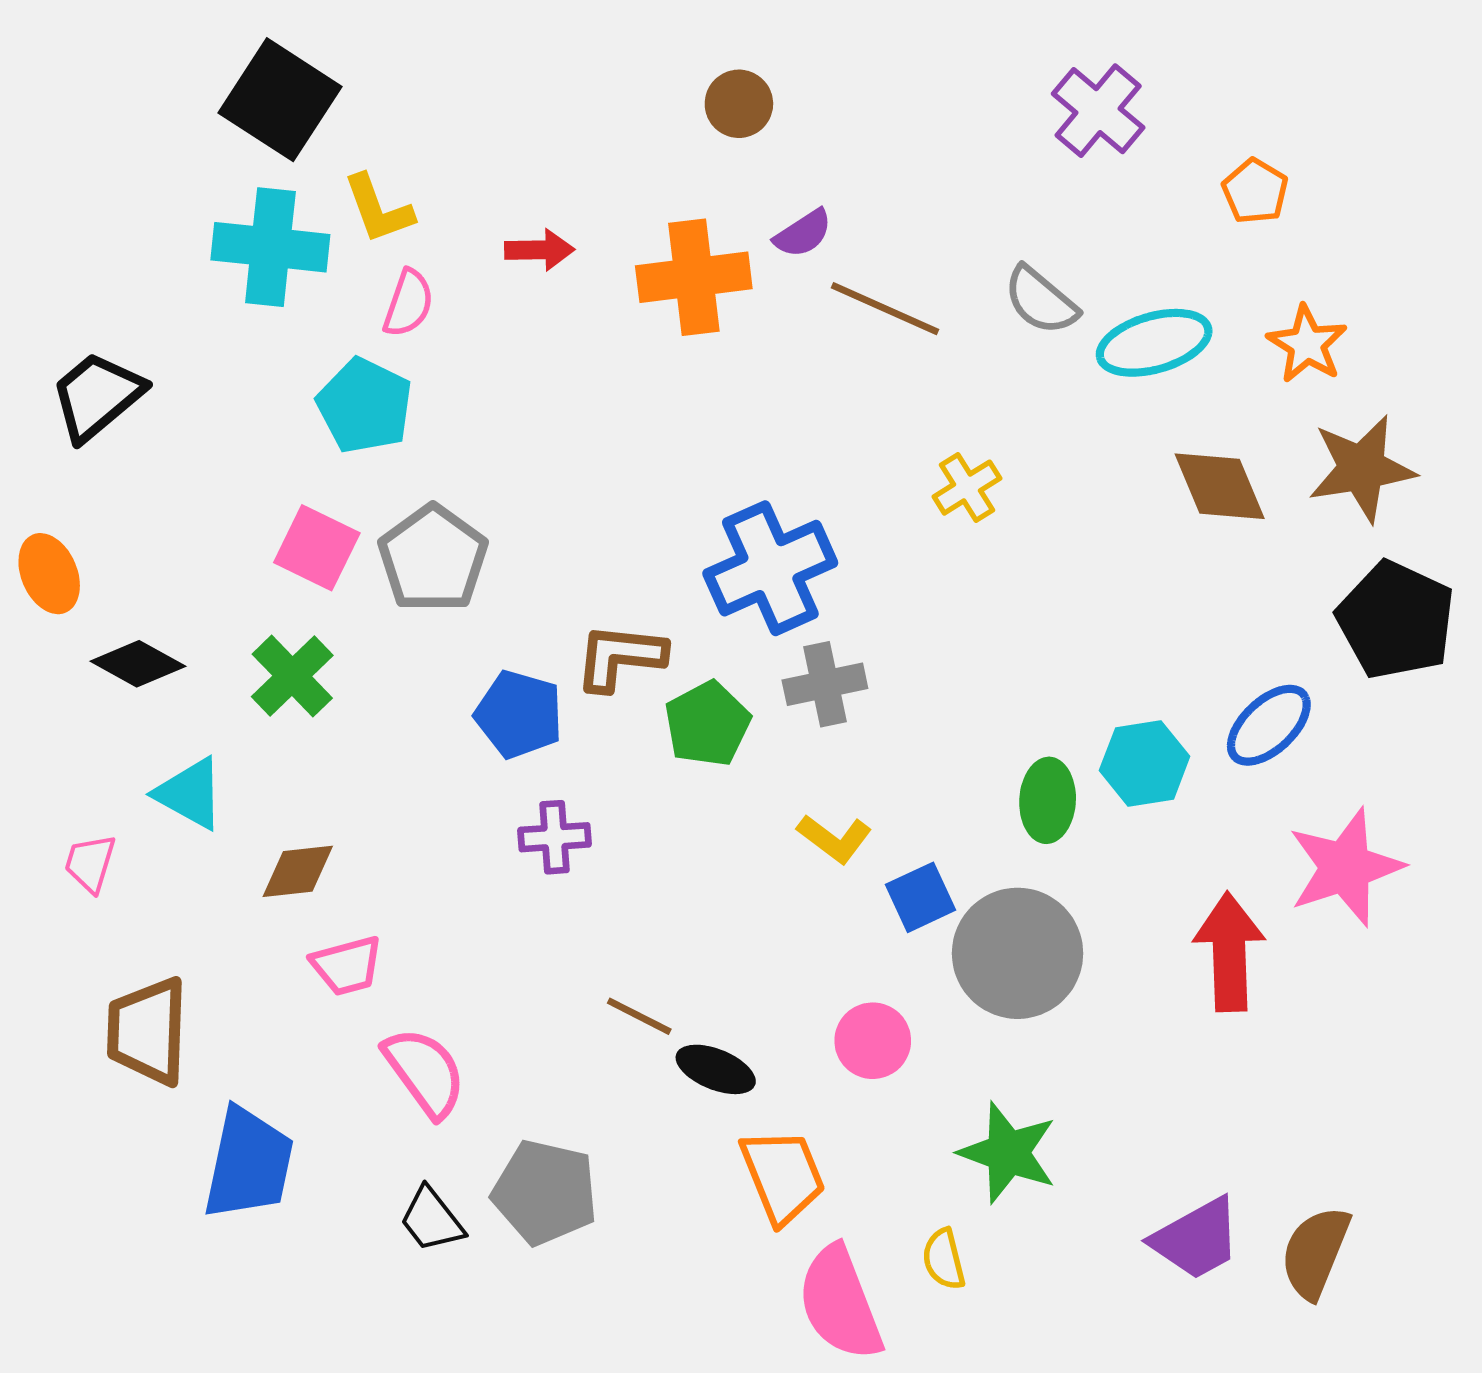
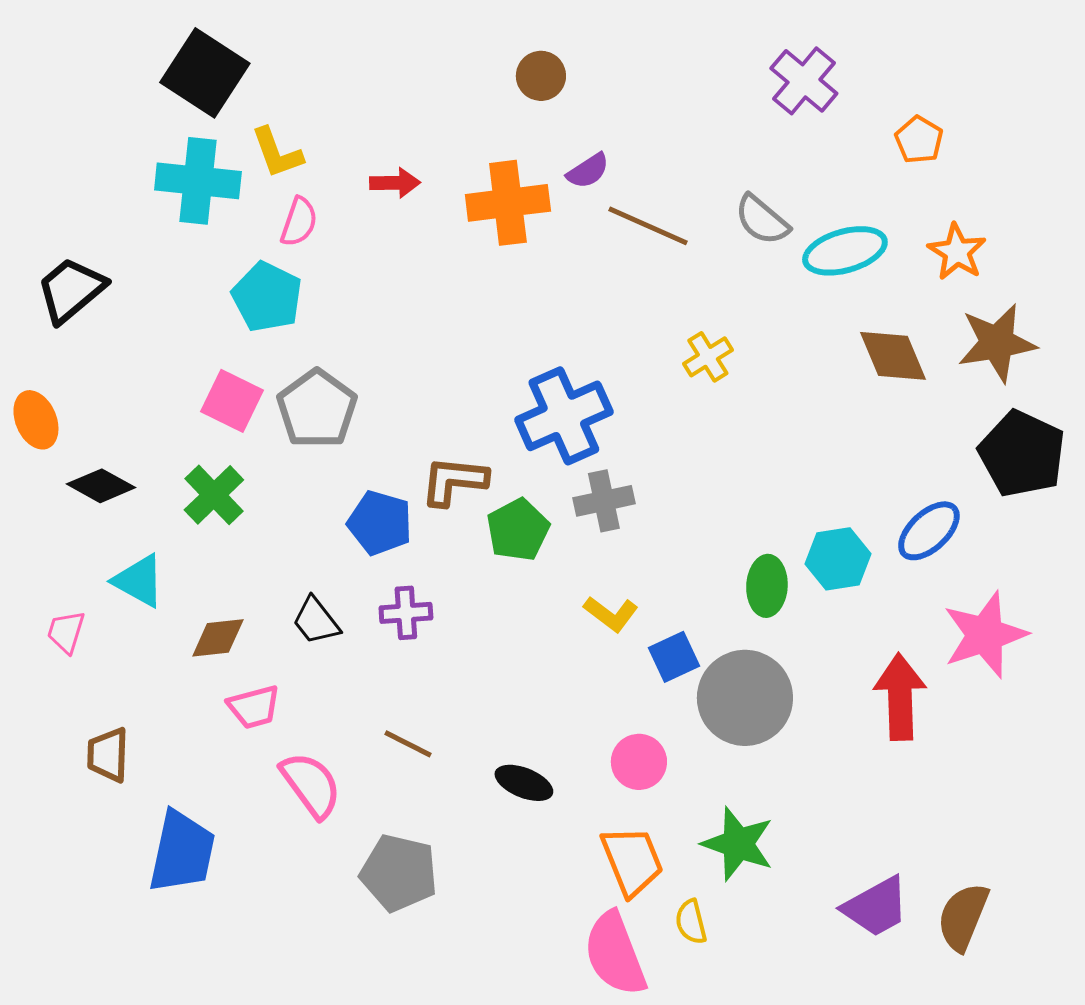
brown line: (639, 1016) -> (408, 744), moved
brown trapezoid: (148, 1031) -> (108, 755), size x0.7
orange trapezoid: (783, 1176) -> (632, 861), moved
black trapezoid: (432, 1220) -> (316, 621), moved

